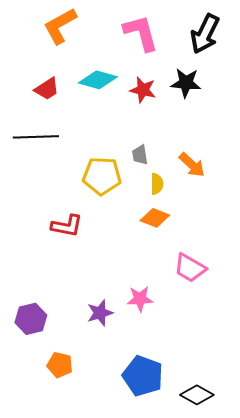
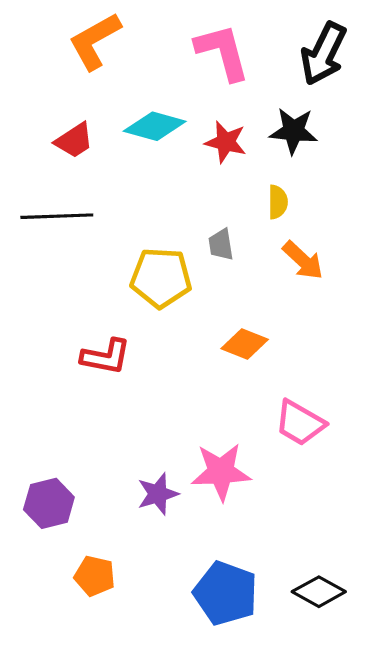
yellow semicircle: (157, 184) -> (278, 202), moved
pink star: (140, 299) -> (221, 472), size x1.4
black diamond: (197, 395) -> (319, 592), moved

